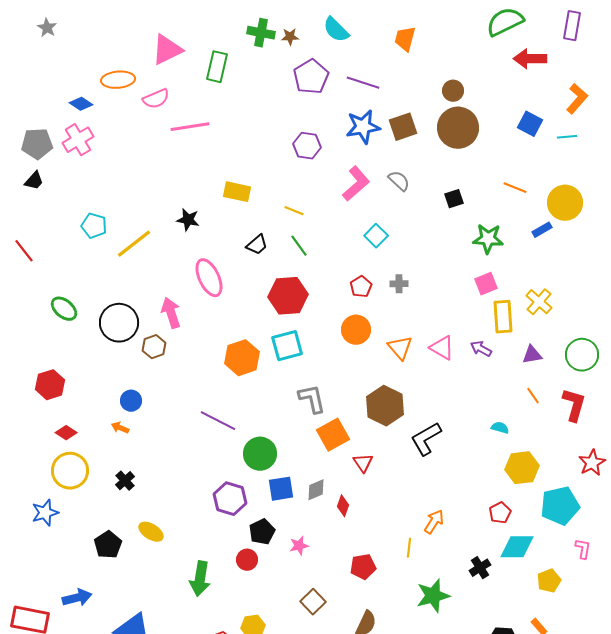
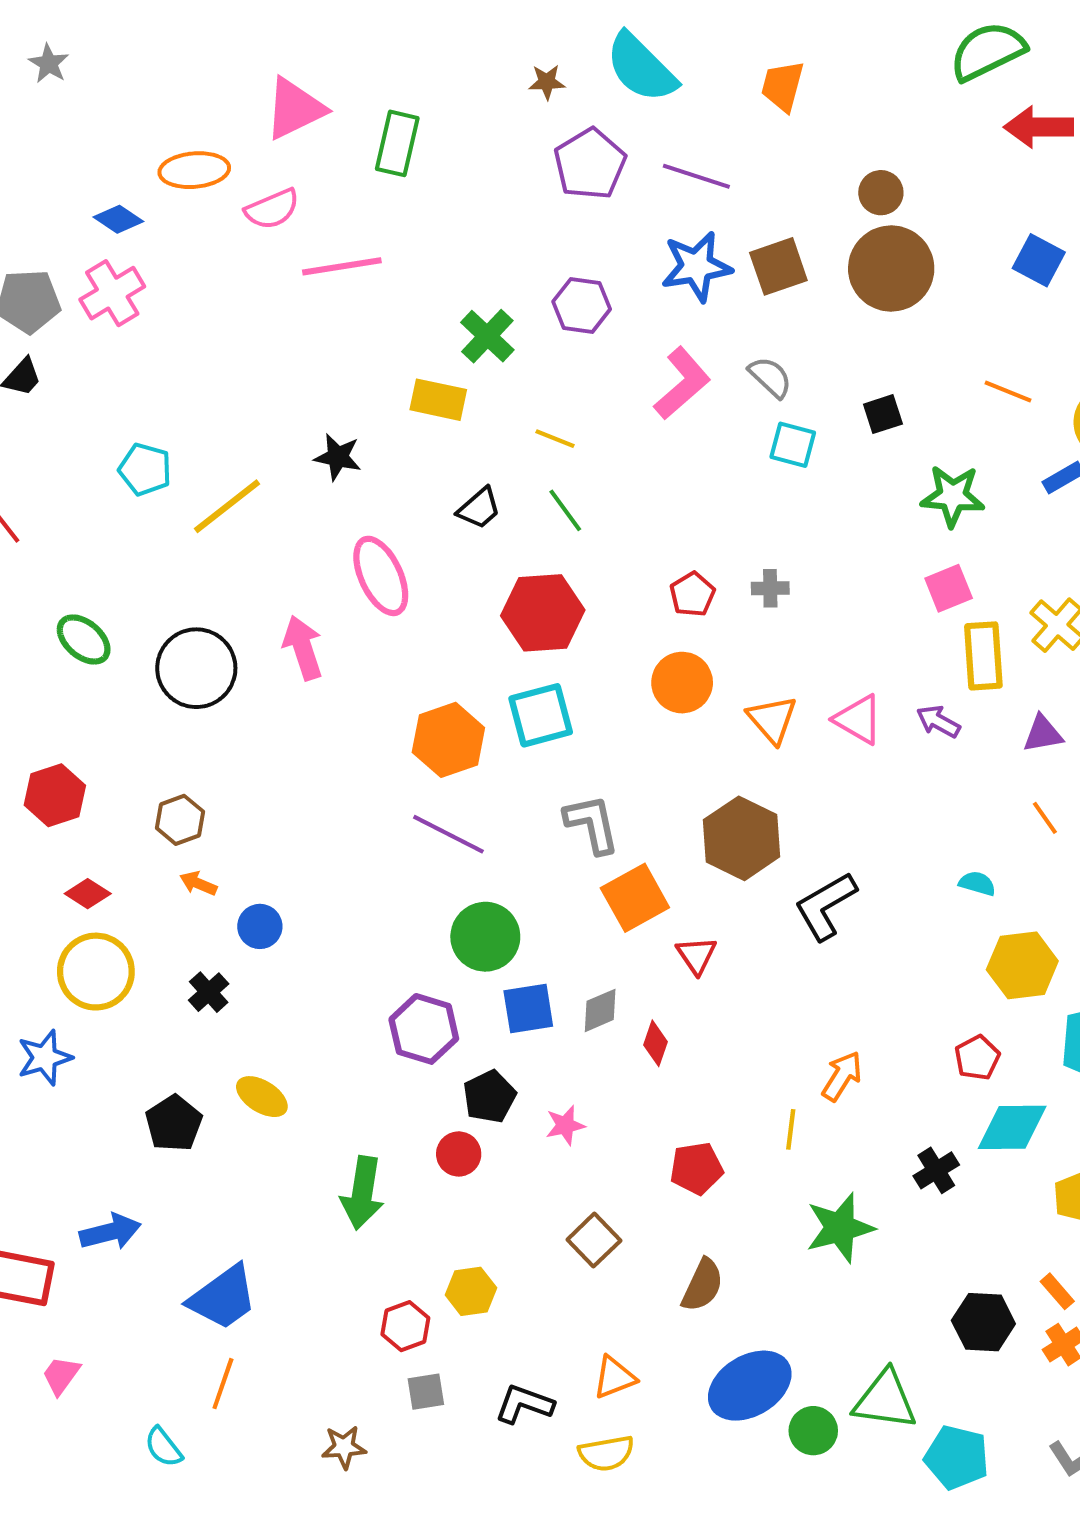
cyan semicircle: (336, 30) -> (641, 68), size x1.4
green cross: (261, 33) -> (487, 336), moved, turned 32
cyan square: (376, 236) -> (793, 445), moved, turned -30
brown hexagon: (154, 347) -> (180, 820), moved
blue circle: (131, 401) -> (260, 926), moved
purple line: (218, 421) -> (448, 834), moved

